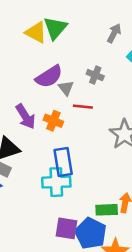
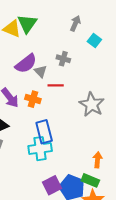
green rectangle: (107, 210) -> (90, 180), moved, turned 30
purple square: (67, 228) -> (52, 185), turned -30

